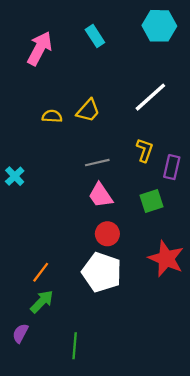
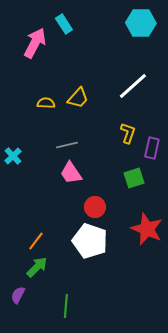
cyan rectangle: (95, 36) -> (64, 24), moved
gray line: (97, 163) -> (67, 145), moved
pink trapezoid: (101, 195) -> (71, 173), moved

